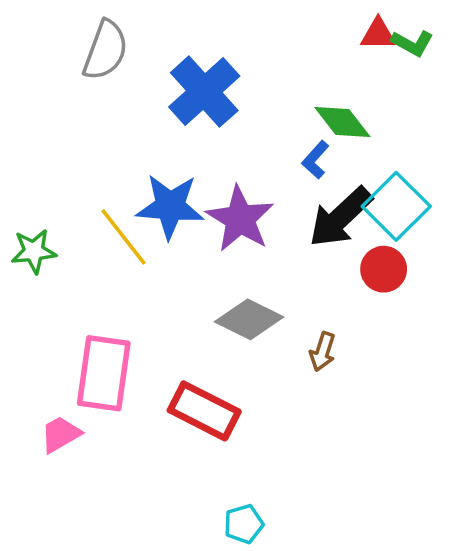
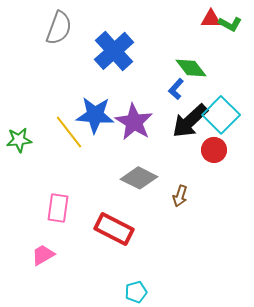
pink rectangle: (104, 373) -> (58, 208), size x0.7
pink trapezoid: (61, 434) -> (43, 255), moved

